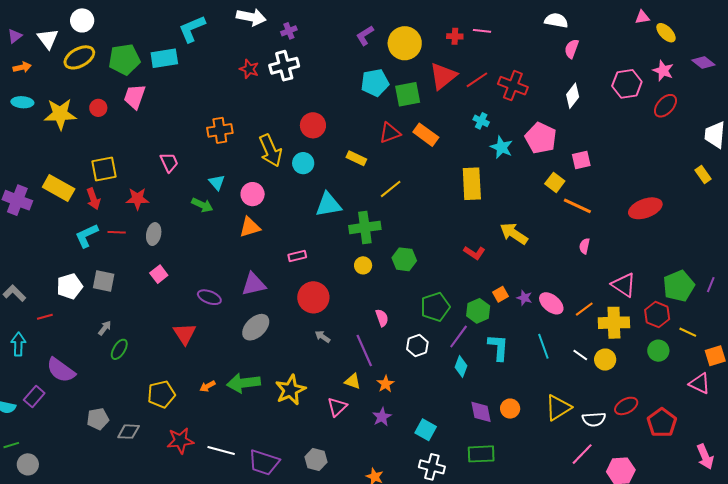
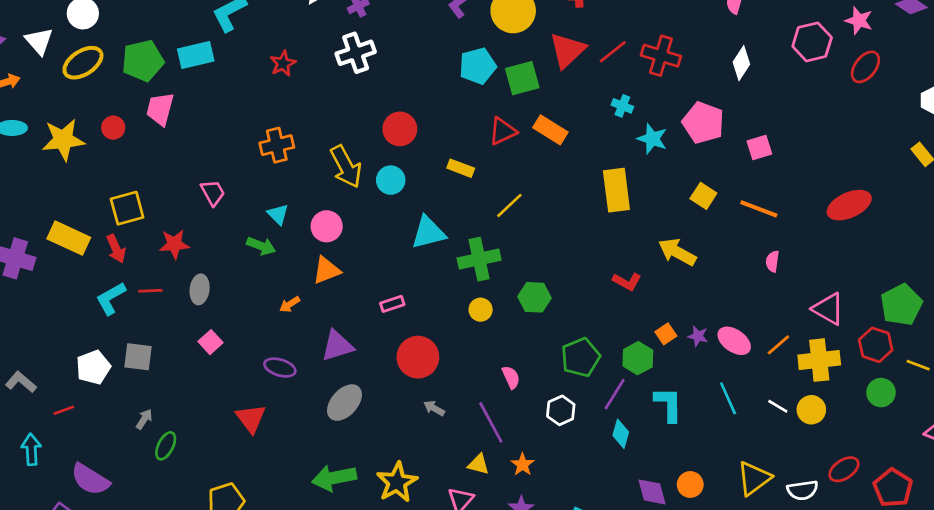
red star: (249, 69) -> (283, 63), moved, turned 30
yellow square: (555, 182) -> (703, 196), moved
orange arrow: (207, 386) -> (290, 304), moved

